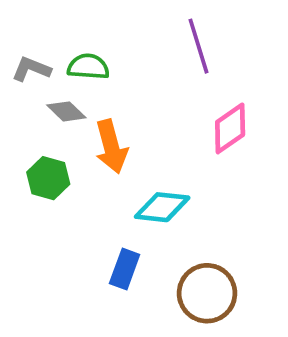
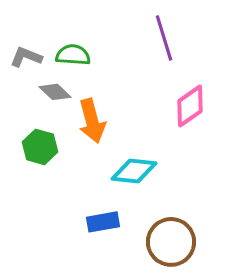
blue rectangle: (125, 269) -> (103, 222), turned 60

